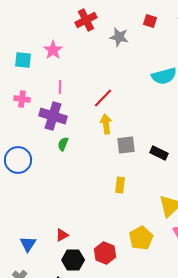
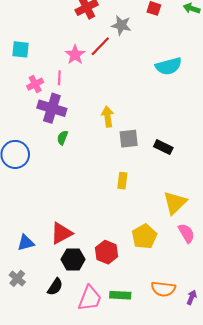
pink star: (53, 50) -> (75, 55), moved
red line: (103, 98) -> (100, 46), moved
pink cross: (22, 99) -> (35, 84), moved, turned -35
red triangle: (62, 235) -> (61, 233), size x1.6
blue triangle: (28, 244) -> (26, 243), turned 42

